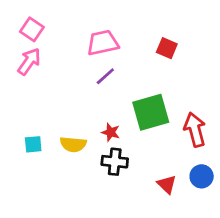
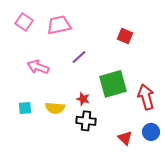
pink trapezoid: (103, 43) -> (59, 25), moved
pink arrow: (29, 61) -> (38, 67), moved, turned -105

